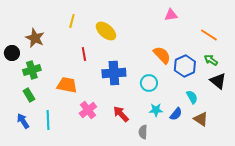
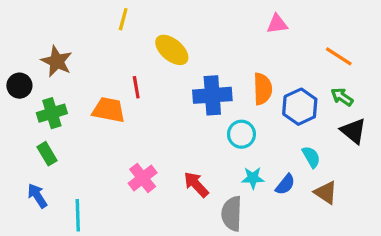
yellow line: (72, 21) -> (123, 19), moved
orange semicircle: (162, 55) -> (263, 89), turned 42
blue cross: (114, 73) -> (212, 95), moved
orange trapezoid: (67, 85) -> (109, 110), moved
cyan line: (48, 120) -> (78, 215), moved
gray semicircle: (143, 132) -> (232, 214), size x1.5

